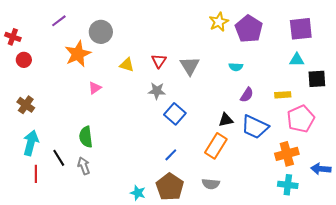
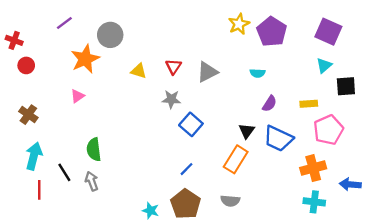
purple square: (301, 29) -> (328, 32), turned 30
cyan triangle: (297, 60) -> (324, 65), turned -42
gray triangle: (190, 66) -> (207, 72), turned 35
pink triangle: (95, 88) -> (77, 96), moved
black triangle: (226, 120) -> (247, 131), turned -42

